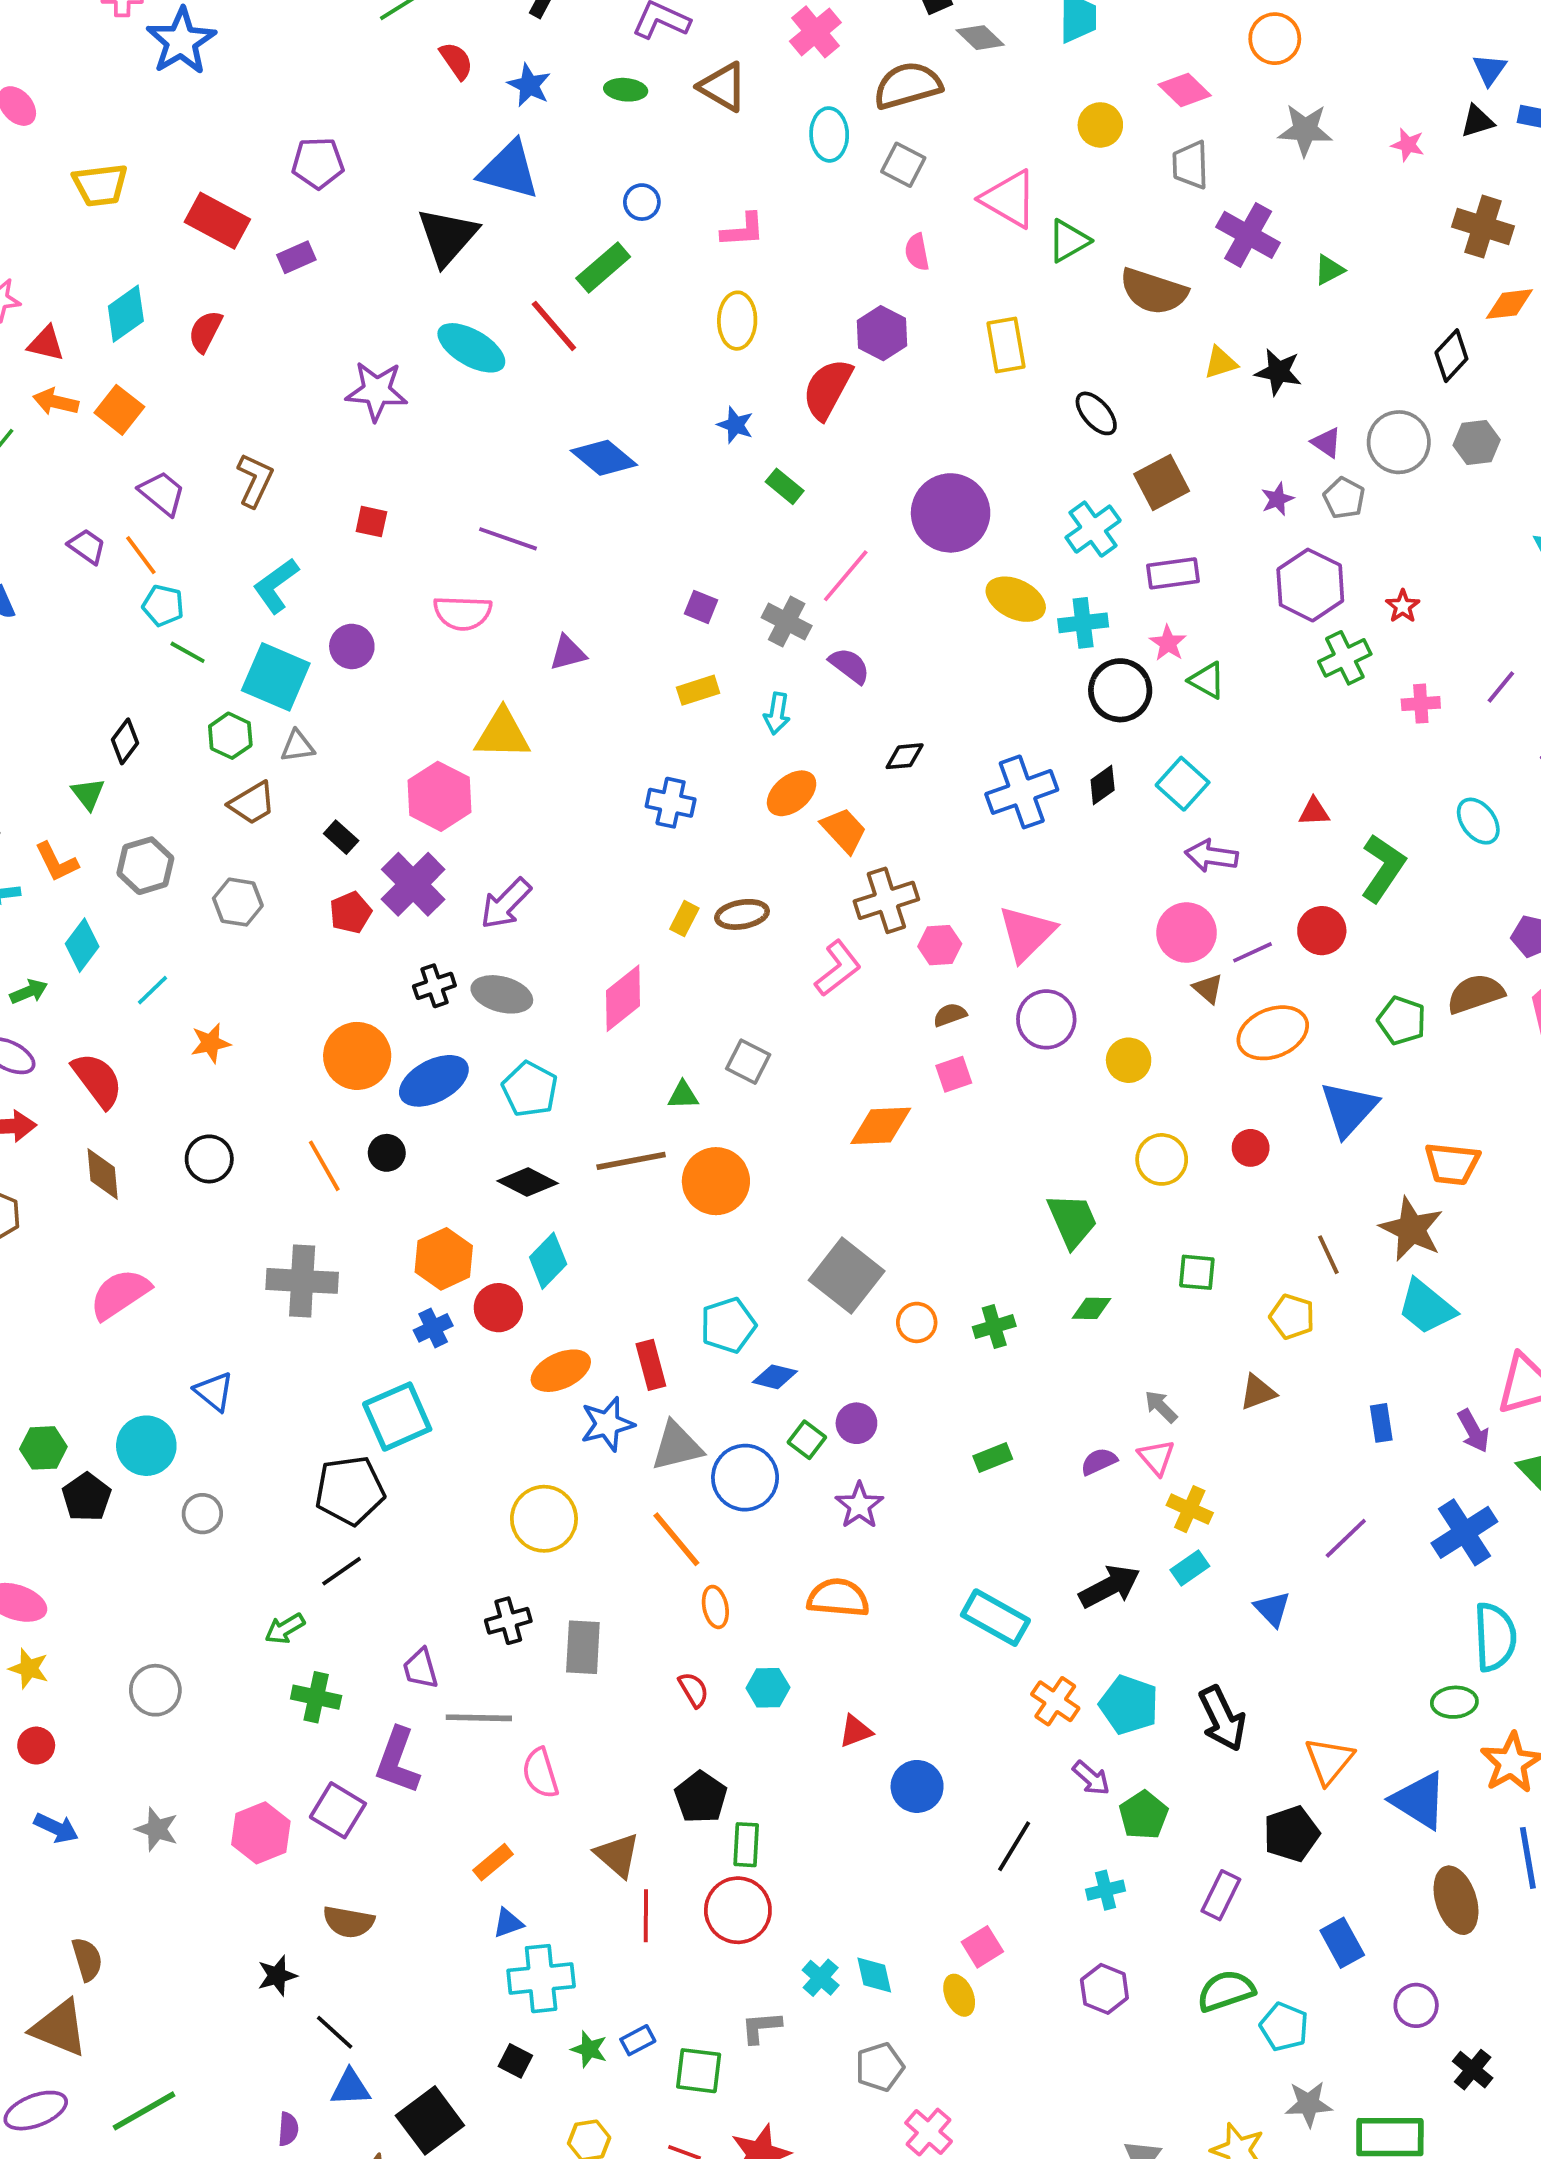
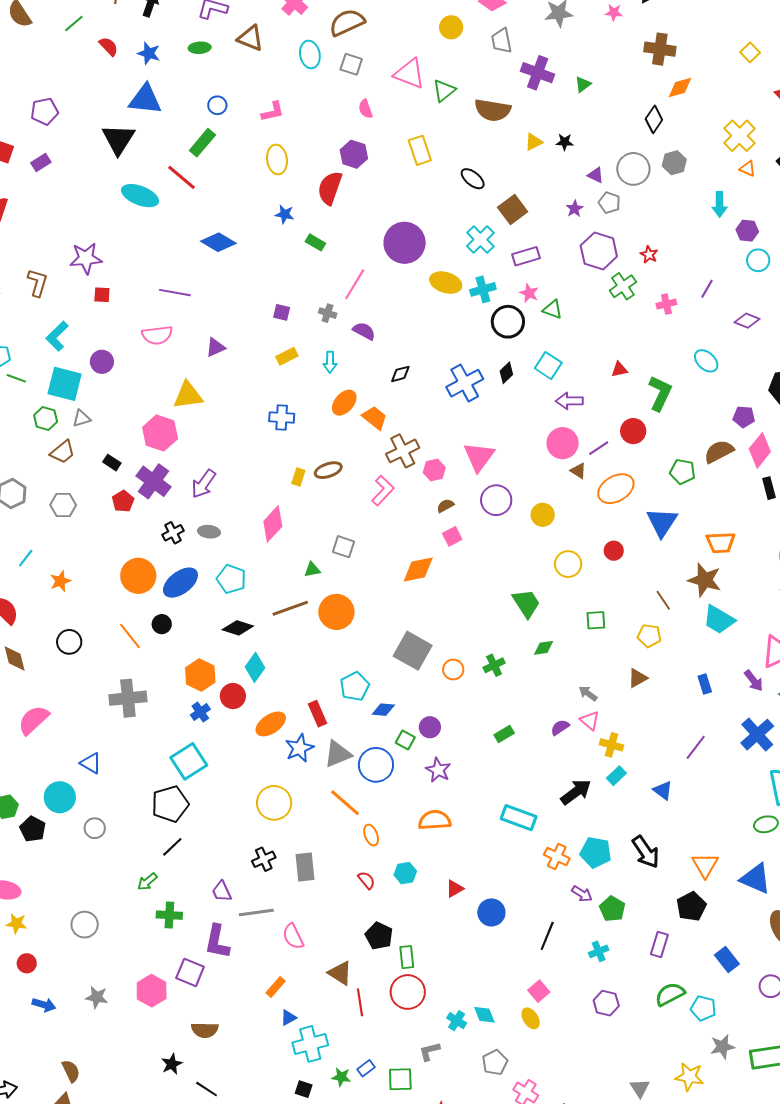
black star: (1278, 372) -> (565, 142), size x0.7
purple star: (377, 391) -> (86, 258), moved
gray cross: (787, 622) -> (328, 313), size x0.7
gray ellipse: (502, 994) -> (209, 532), size x0.7

